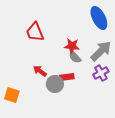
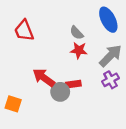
red trapezoid: (35, 32) -> (24, 31), moved
gray semicircle: (75, 57) -> (77, 33), moved
red arrow: (40, 71) -> (44, 78), size x1.5

